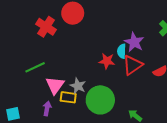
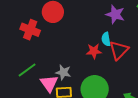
purple star: (134, 42) -> (115, 14), moved
gray star: (78, 86) -> (63, 72), moved

